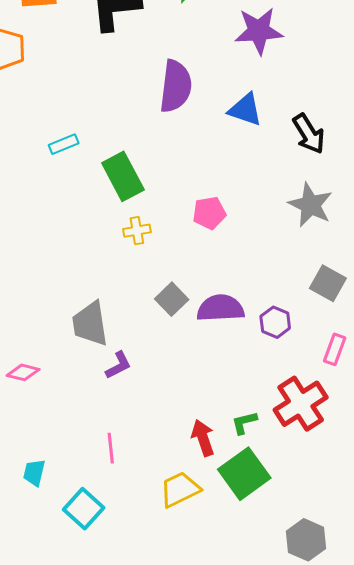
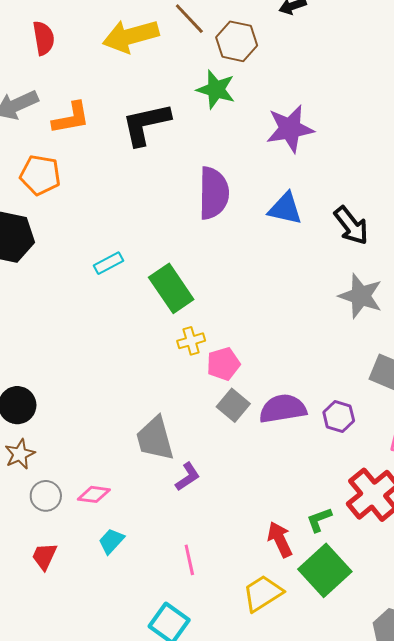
pink pentagon: (209, 213) -> (223, 364), moved
cyan trapezoid: (34, 473) -> (111, 541), moved, turned 36

